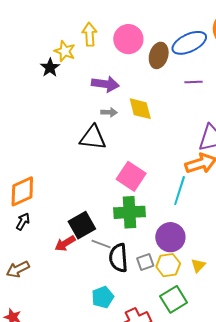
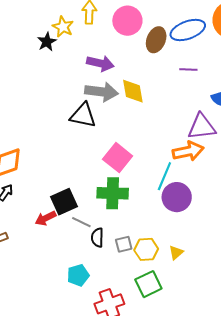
gray arrow: (109, 112) -> (101, 92), size x2.0
purple circle: (170, 237) -> (177, 197), moved
black semicircle: (118, 258) -> (97, 238), size x0.7

